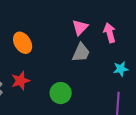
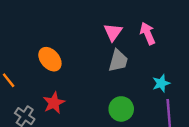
cyan star: (121, 69) -> (161, 83), moved
green circle: (61, 93) -> (121, 109), moved

